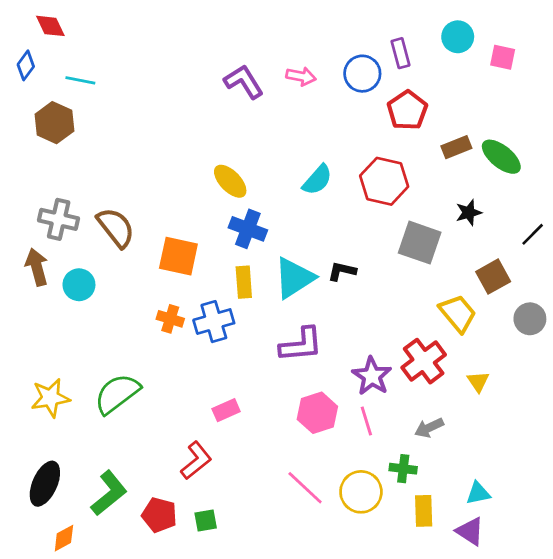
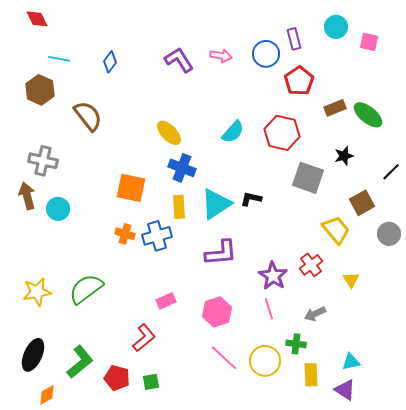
blue diamond: (26, 65) -> (110, 62), moved
brown semicircle: (116, 228) -> (88, 116), moved
red cross: (424, 361) -> (311, 265), size x0.7
pink hexagon: (317, 413) -> (217, 312), moved

